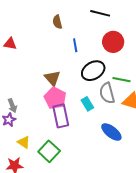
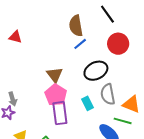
black line: (100, 13) -> (107, 14), turned 36
brown semicircle: (57, 22) -> (76, 26), moved, size x1.5
blue line: (75, 45) -> (80, 44), turned 56
green line: (122, 80) -> (123, 121), moved

